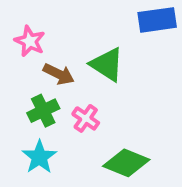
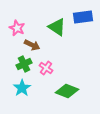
green triangle: (107, 64) -> (57, 27), moved

